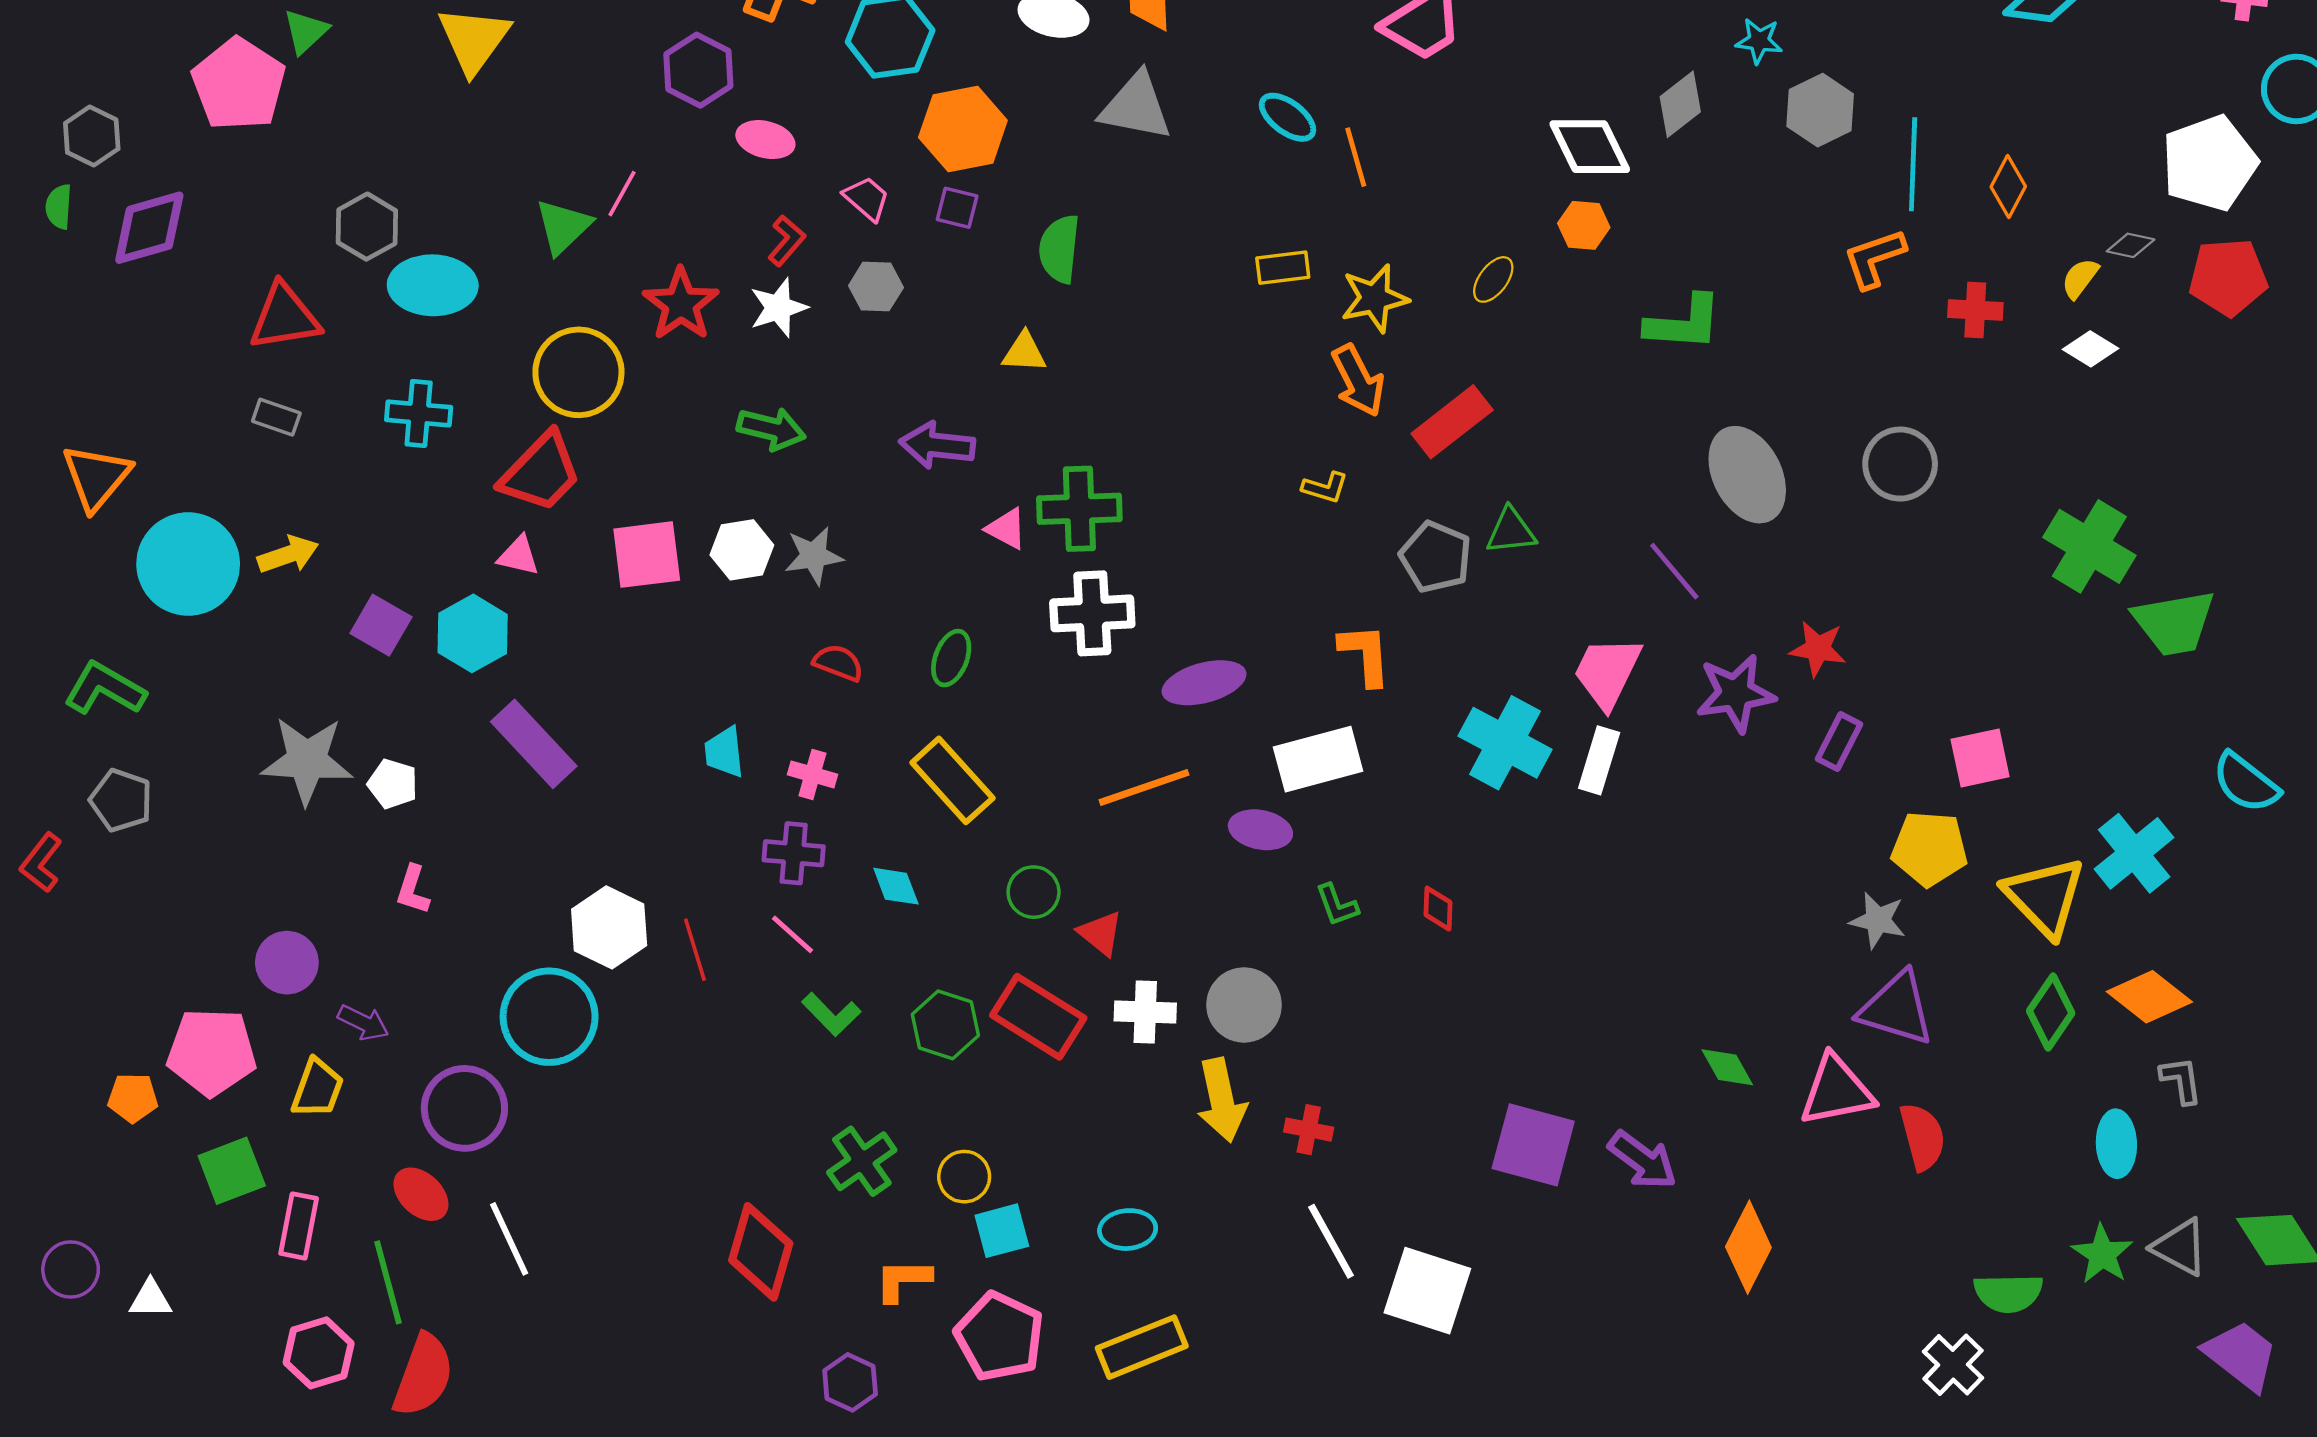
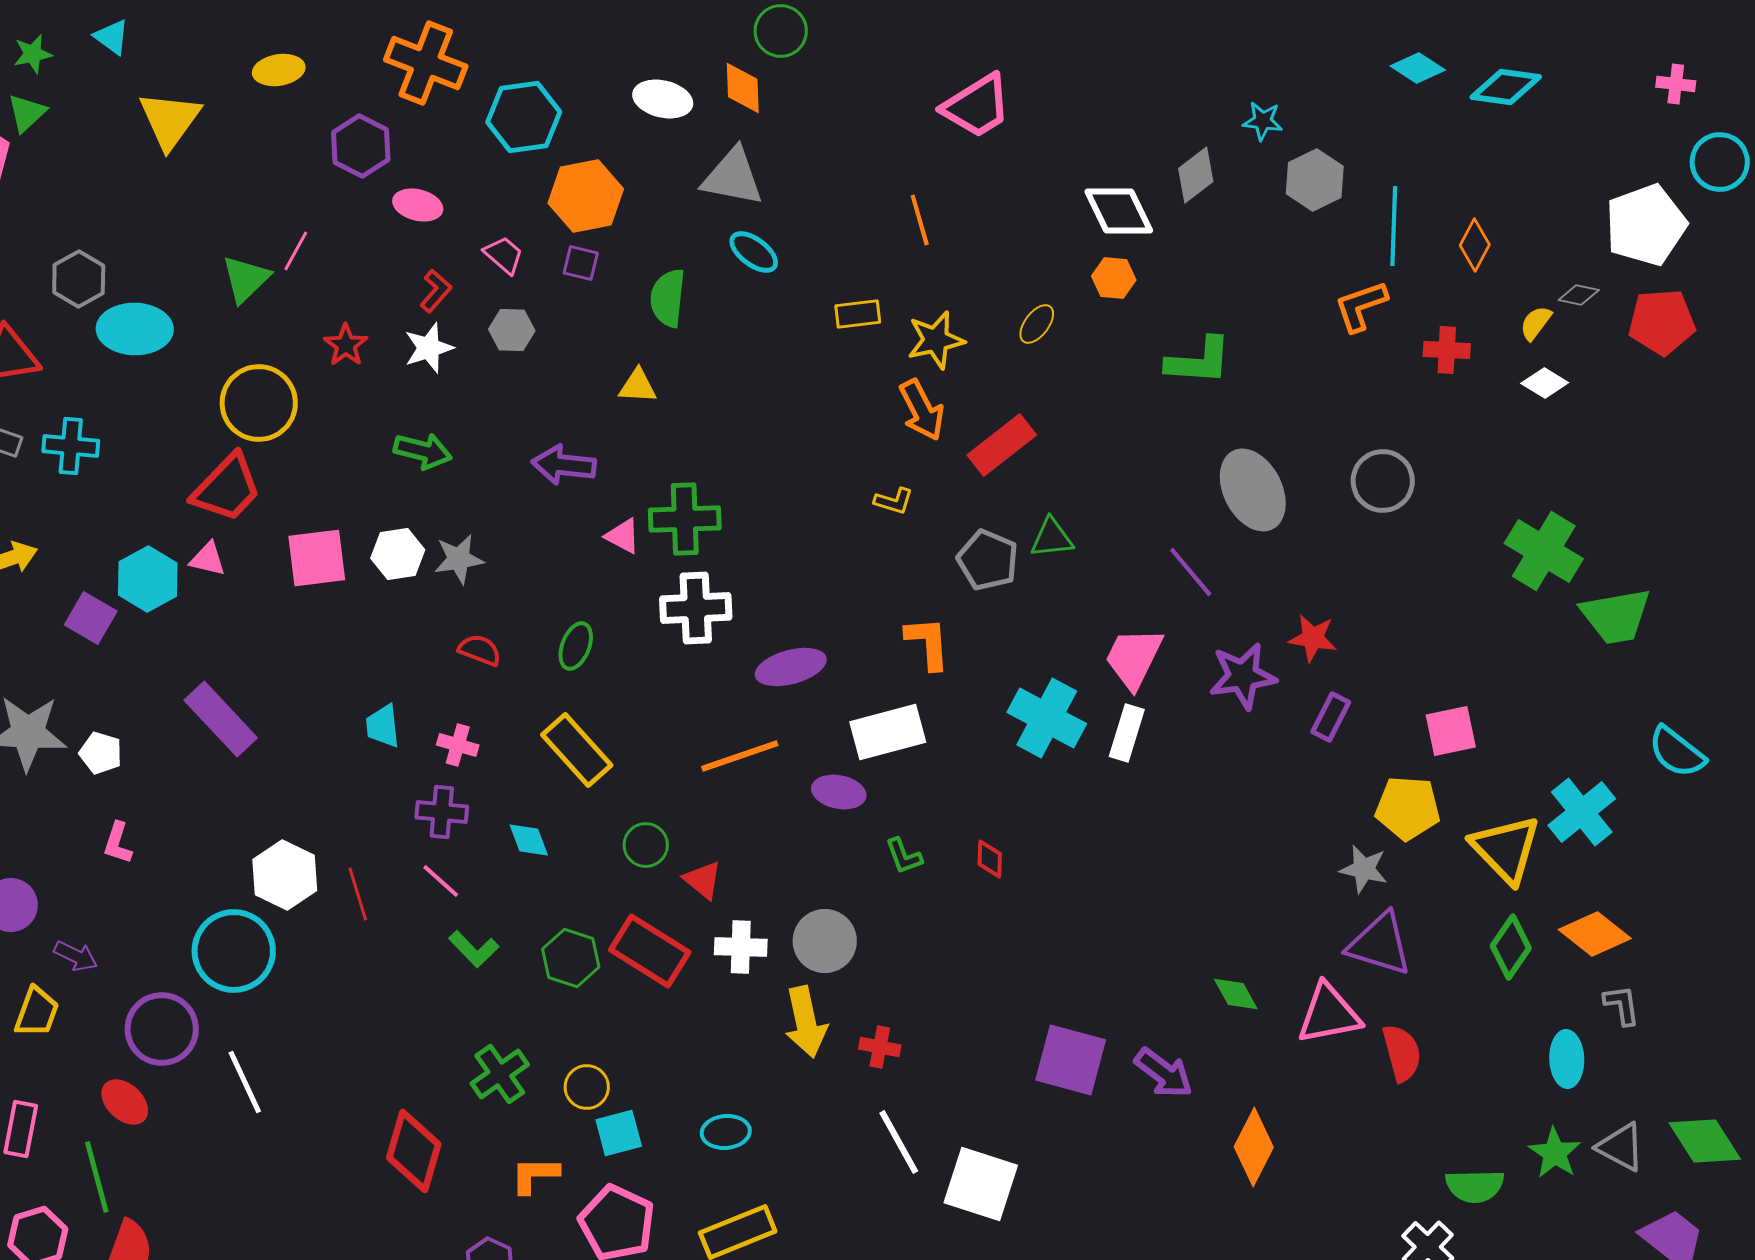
cyan ellipse: (1287, 117) -> (754, 252), moved
red star: (681, 304) -> (346, 345), size x0.7
cyan cross: (419, 414) -> (71, 446), moved
cyan hexagon: (473, 633) -> (148, 579), moved
white line: (509, 1239) -> (245, 1082), moved

